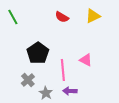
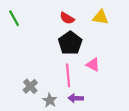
yellow triangle: (93, 16) -> (101, 17), turned 35
black pentagon: (38, 53) -> (70, 43), moved

